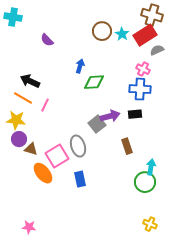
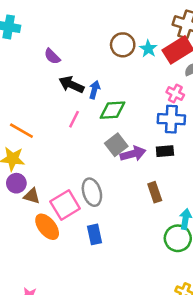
black arrow: (30, 81) -> (71, 85), moved
pink line: (45, 105) -> (74, 119), moved
gray square: (97, 124) -> (116, 145), moved

